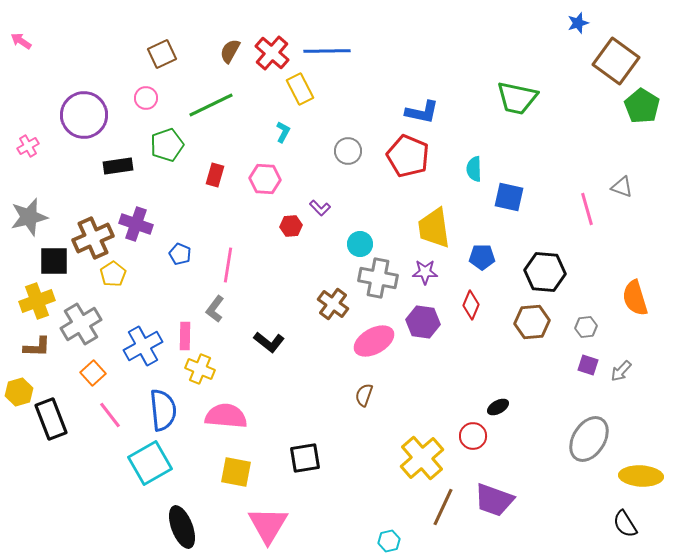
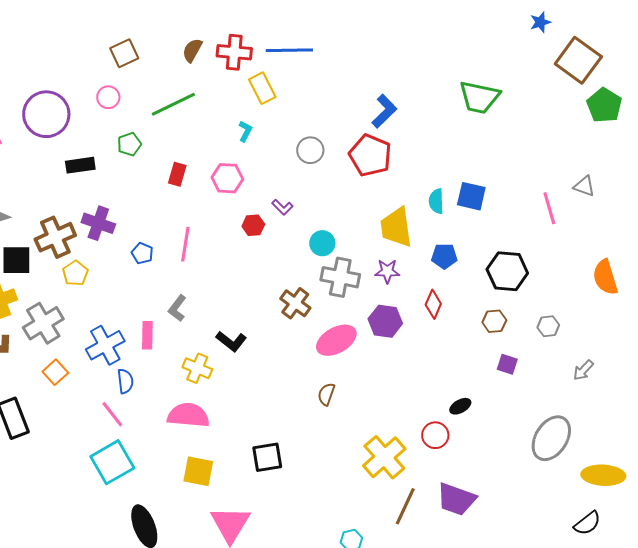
red cross: (272, 53) -> (234, 52), turned -36
blue L-shape: (422, 112) -> (384, 111), turned -56
green pentagon: (167, 145) -> (129, 144), size x0.7
cyan semicircle: (474, 169) -> (436, 201), moved
pink line: (228, 265) -> (185, 244), moved
orange semicircle: (635, 298) -> (605, 277), moved
brown hexagon: (532, 322) -> (494, 321), size x0.7
purple square: (588, 365) -> (507, 364), moved
yellow cross: (200, 369) -> (197, 368), moved
blue semicircle: (163, 410) -> (125, 381), moved, size x0.6
pink line: (110, 415) -> (112, 414), moved
black semicircle: (625, 524) -> (587, 523), turned -96

